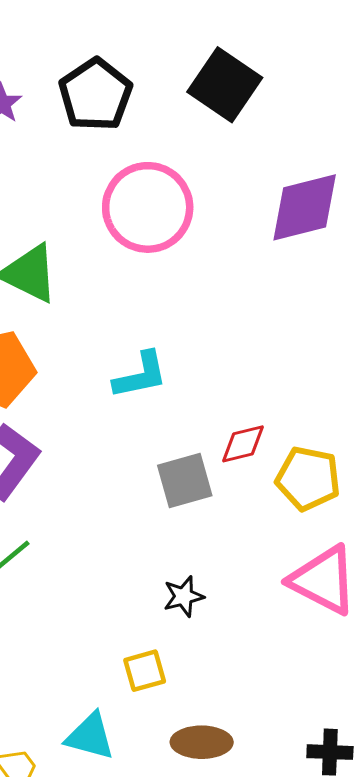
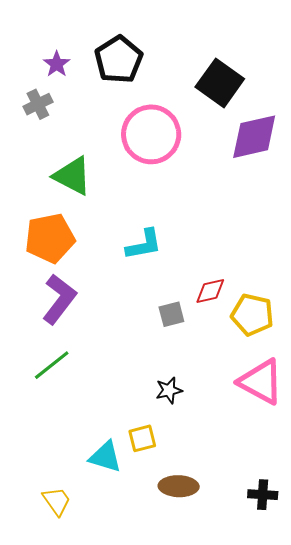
black square: (225, 85) -> (220, 83), moved
gray square: (185, 481) -> (171, 314), size x0.7
cyan triangle: (90, 736) -> (105, 457), moved

